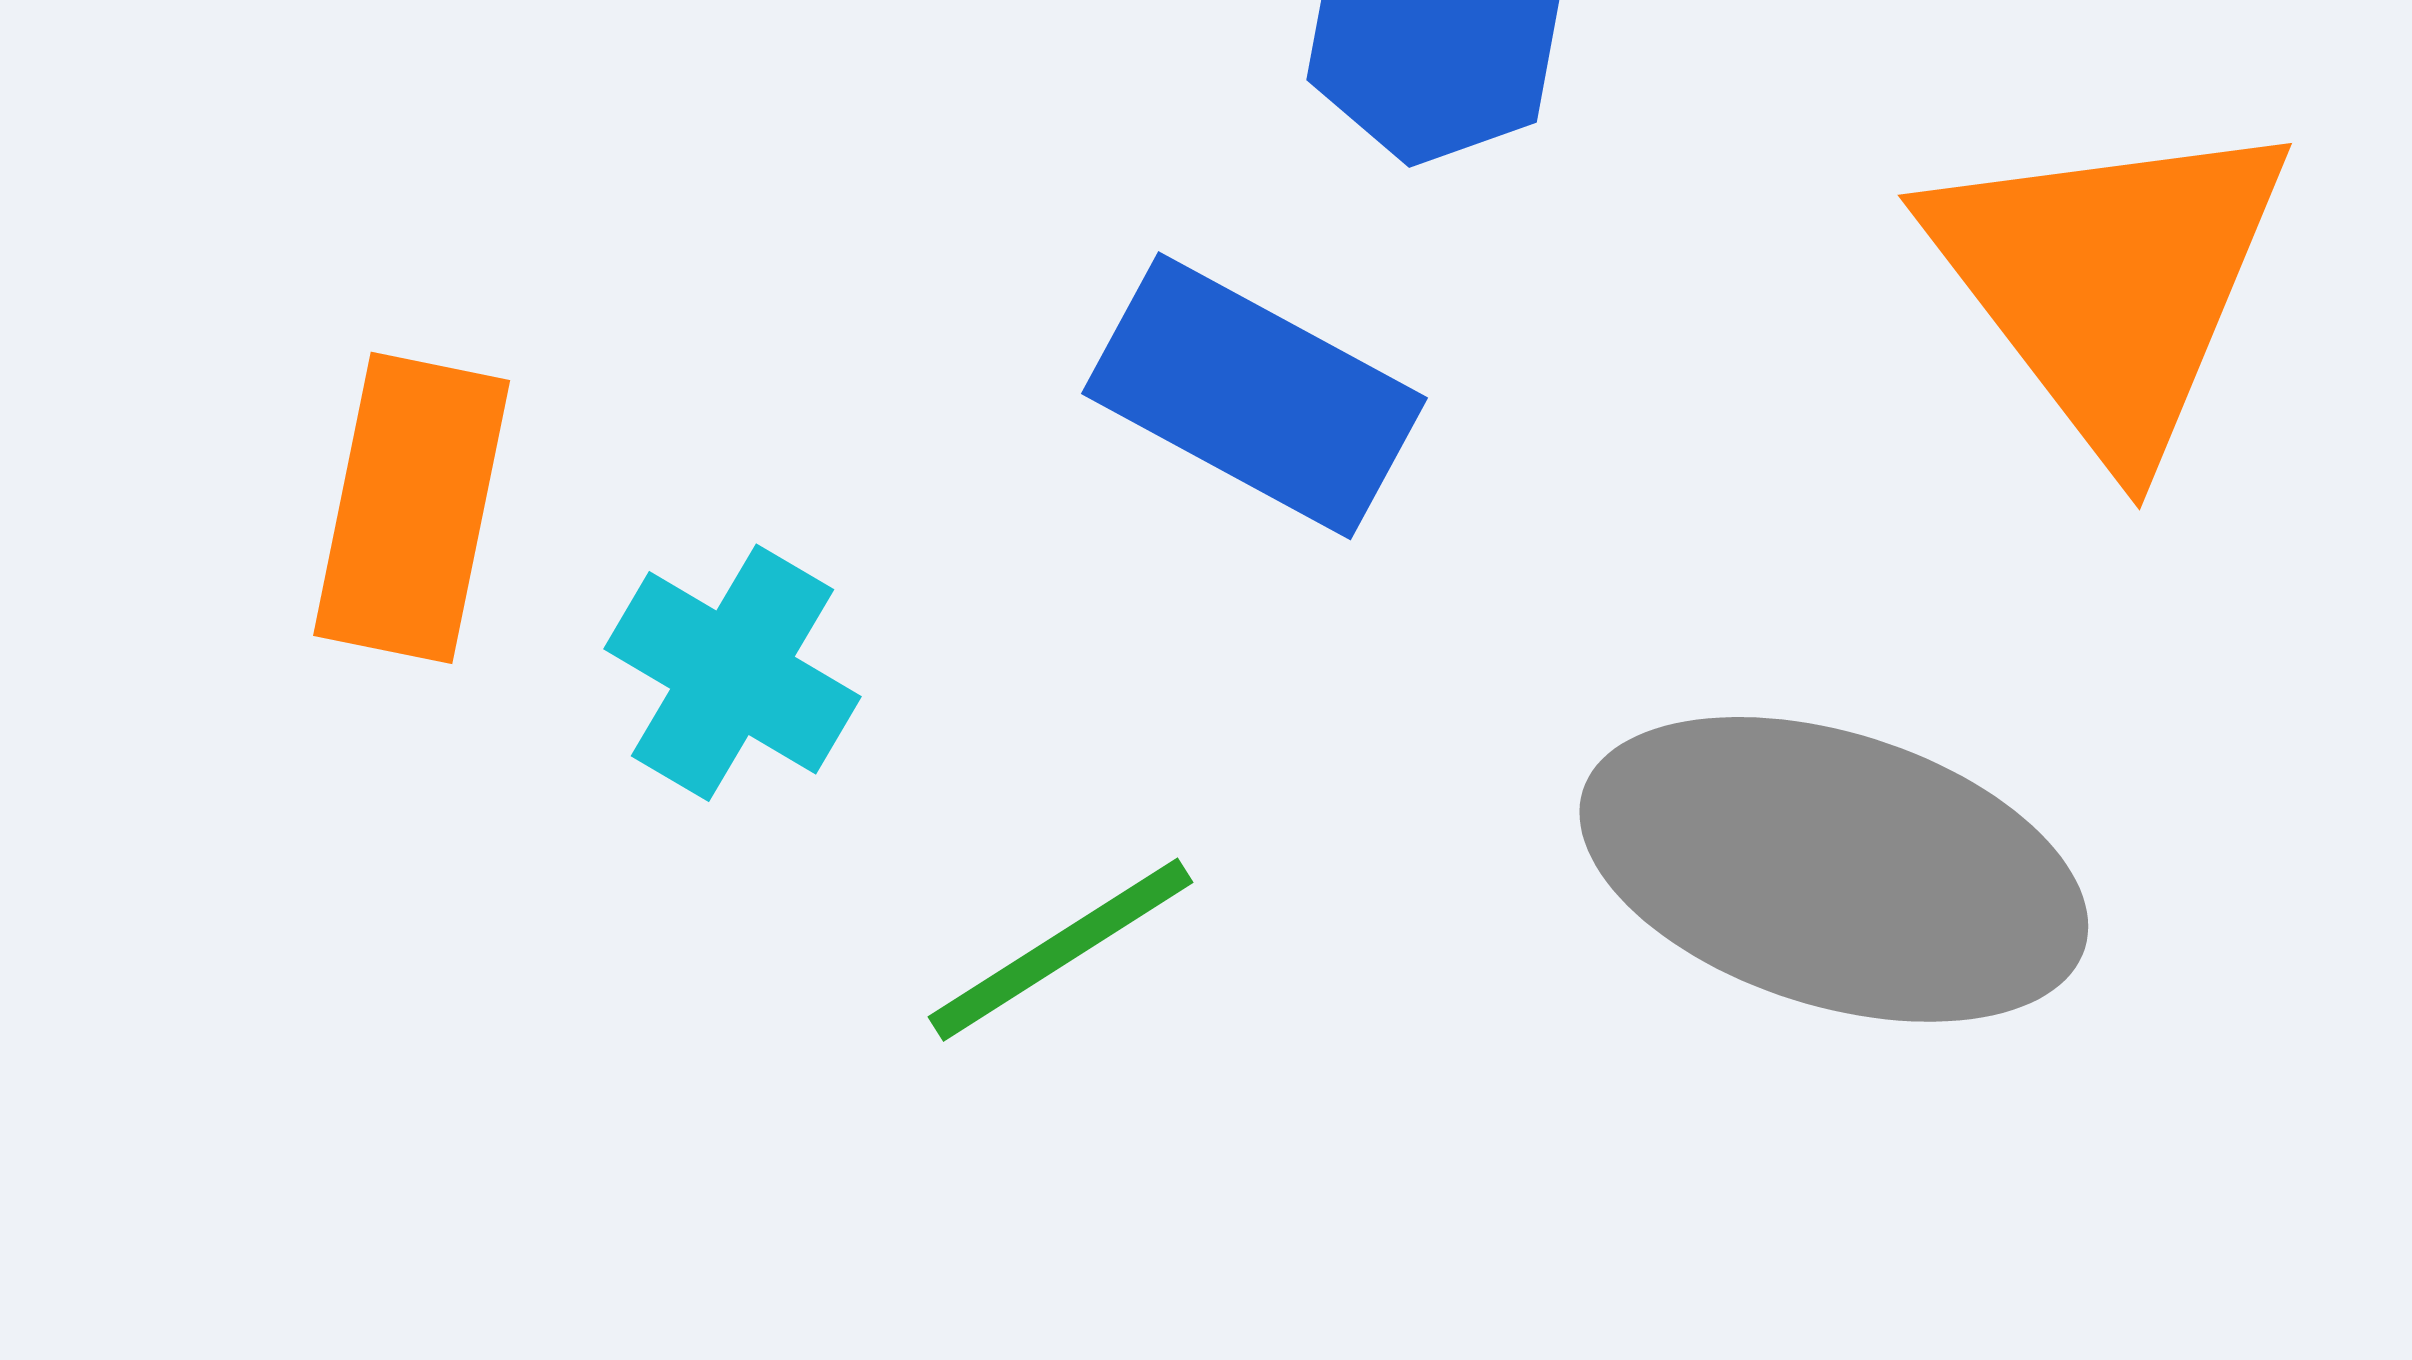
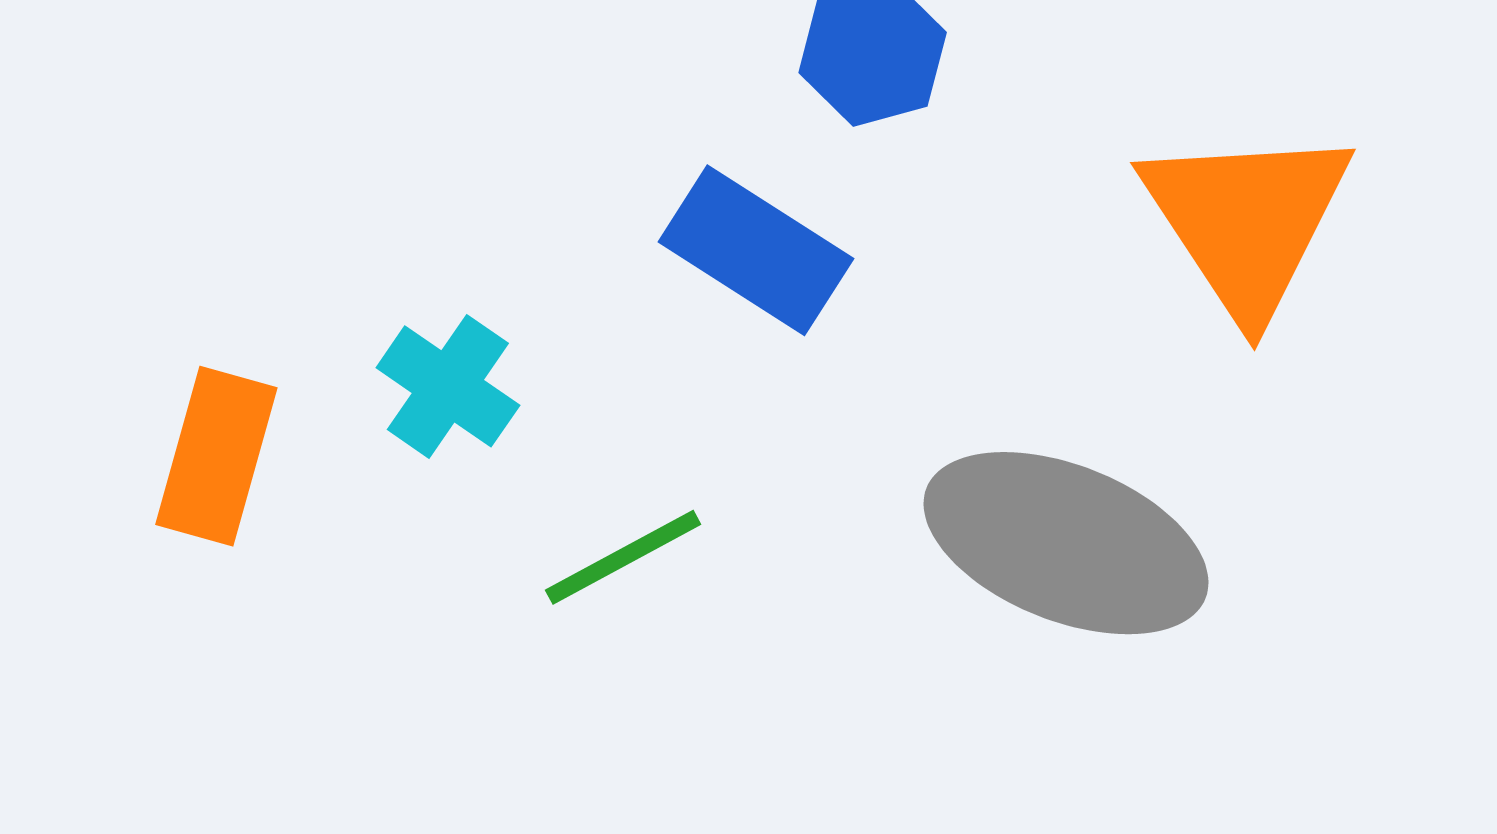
orange rectangle: (412, 508) -> (216, 456), moved

